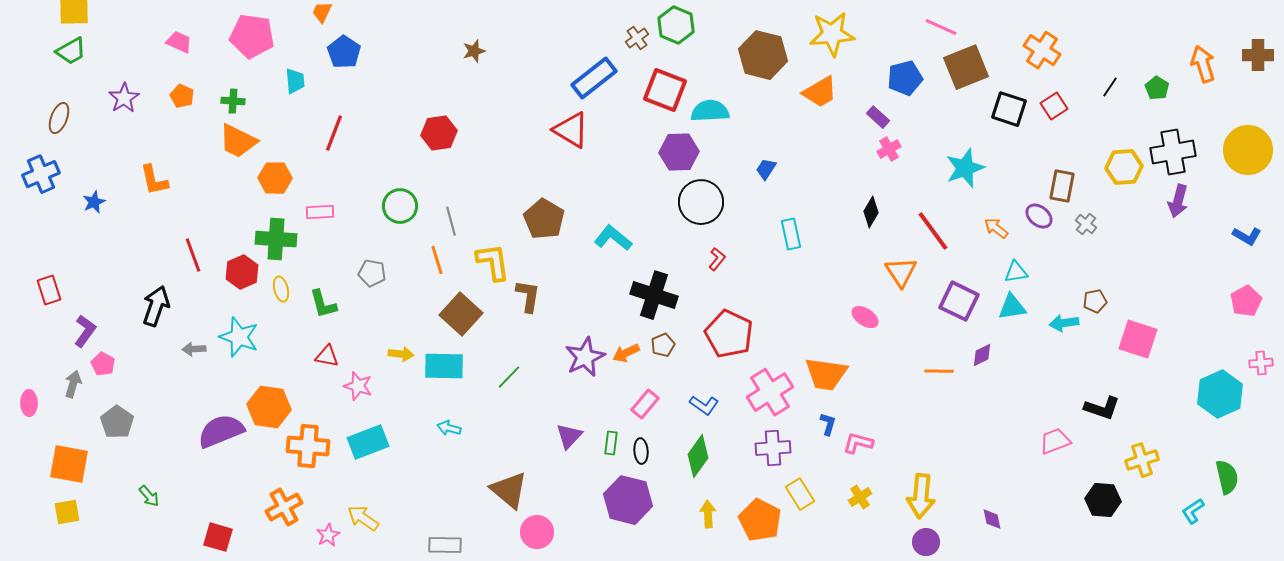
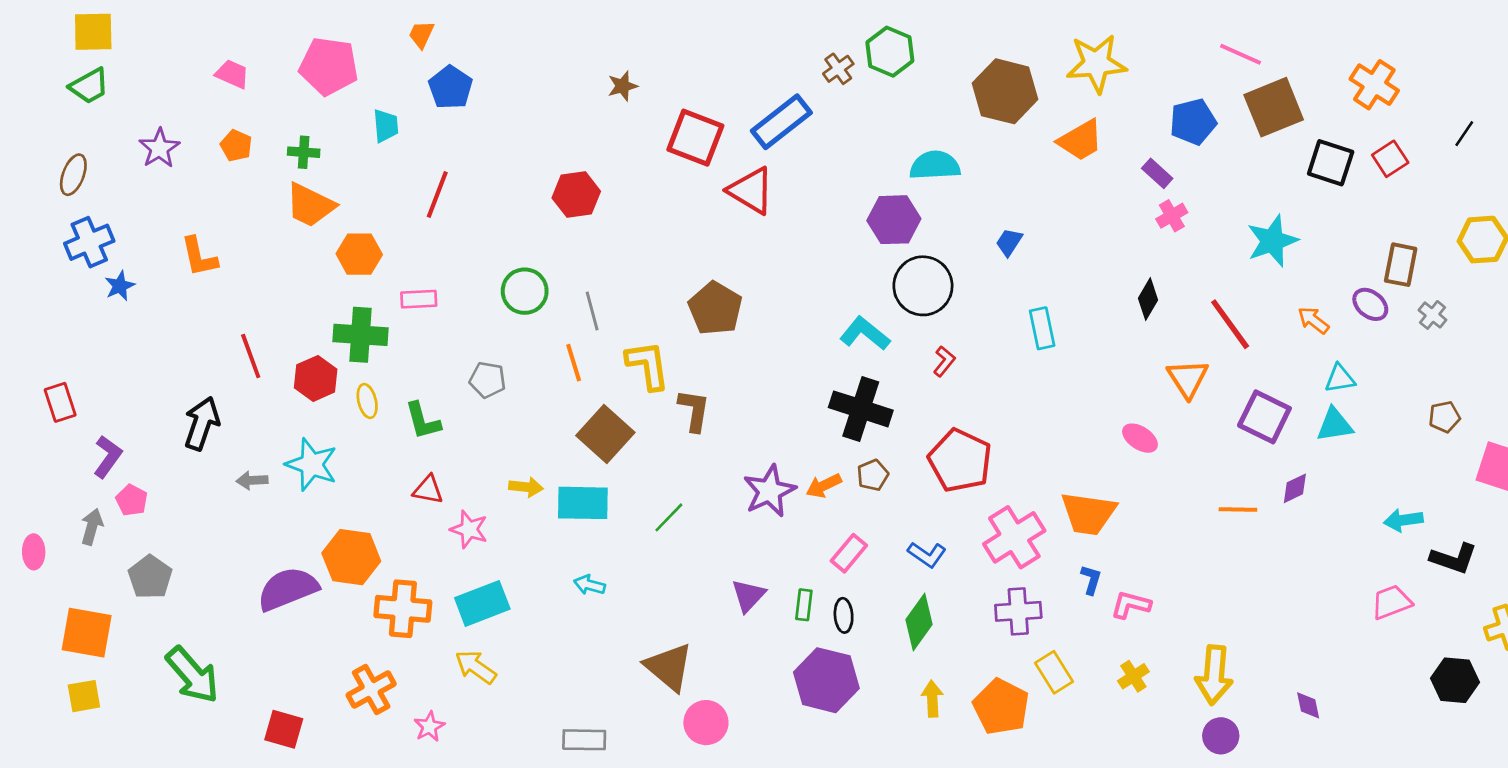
red square: (665, 90) -> (695, 138), moved
blue cross: (41, 174) -> (89, 242), moved
cyan L-shape: (613, 238) -> (865, 333), moved
cyan arrow: (1064, 323) -> (1403, 520), moved
green arrow: (149, 496) -> (192, 675), size x2.0
yellow arrow: (363, 518) -> (476, 667), moved

